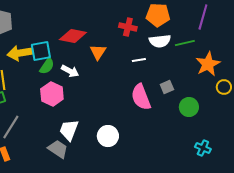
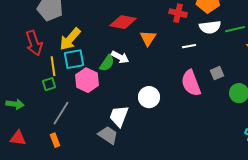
cyan square: (41, 51) -> (74, 59), moved
yellow arrow: (20, 53) -> (70, 39), turned -40
green semicircle: (47, 66) -> (107, 63), moved
pink hexagon: (52, 94) -> (87, 80), moved
white circle: (108, 136) -> (149, 97), moved

